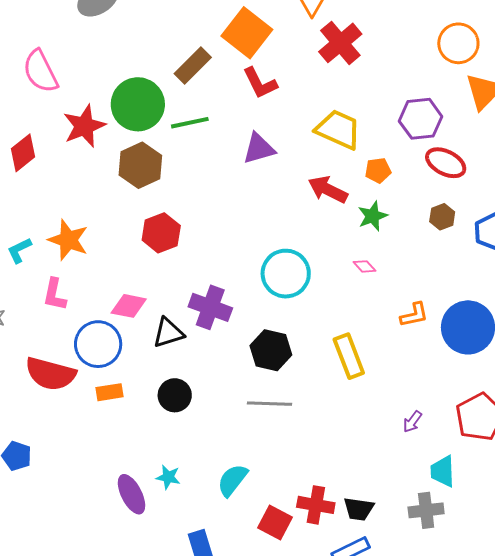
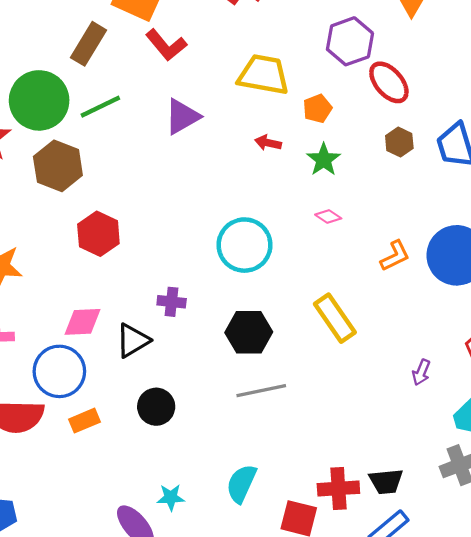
red ellipse: (446, 163) -> (389, 82), turned 36
red arrow: (328, 190) -> (268, 143), size x0.6
purple cross: (210, 307) -> (172, 302), size x0.6

